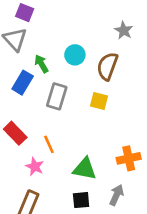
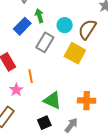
cyan circle: (75, 55) -> (65, 25), moved
yellow square: (99, 101) -> (75, 53), size x1.5
black square: (81, 200) -> (44, 123), turned -32

